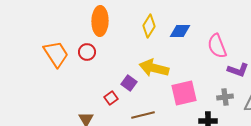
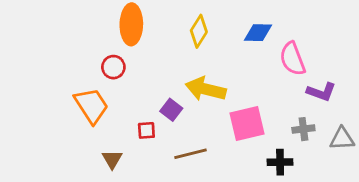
blue diamond: (180, 31) -> (258, 33), moved
orange trapezoid: (56, 54) -> (91, 106), moved
red square: (111, 98) -> (146, 130), turned 32

